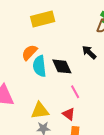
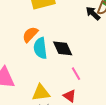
black arrow: (89, 52) -> (93, 13), moved

